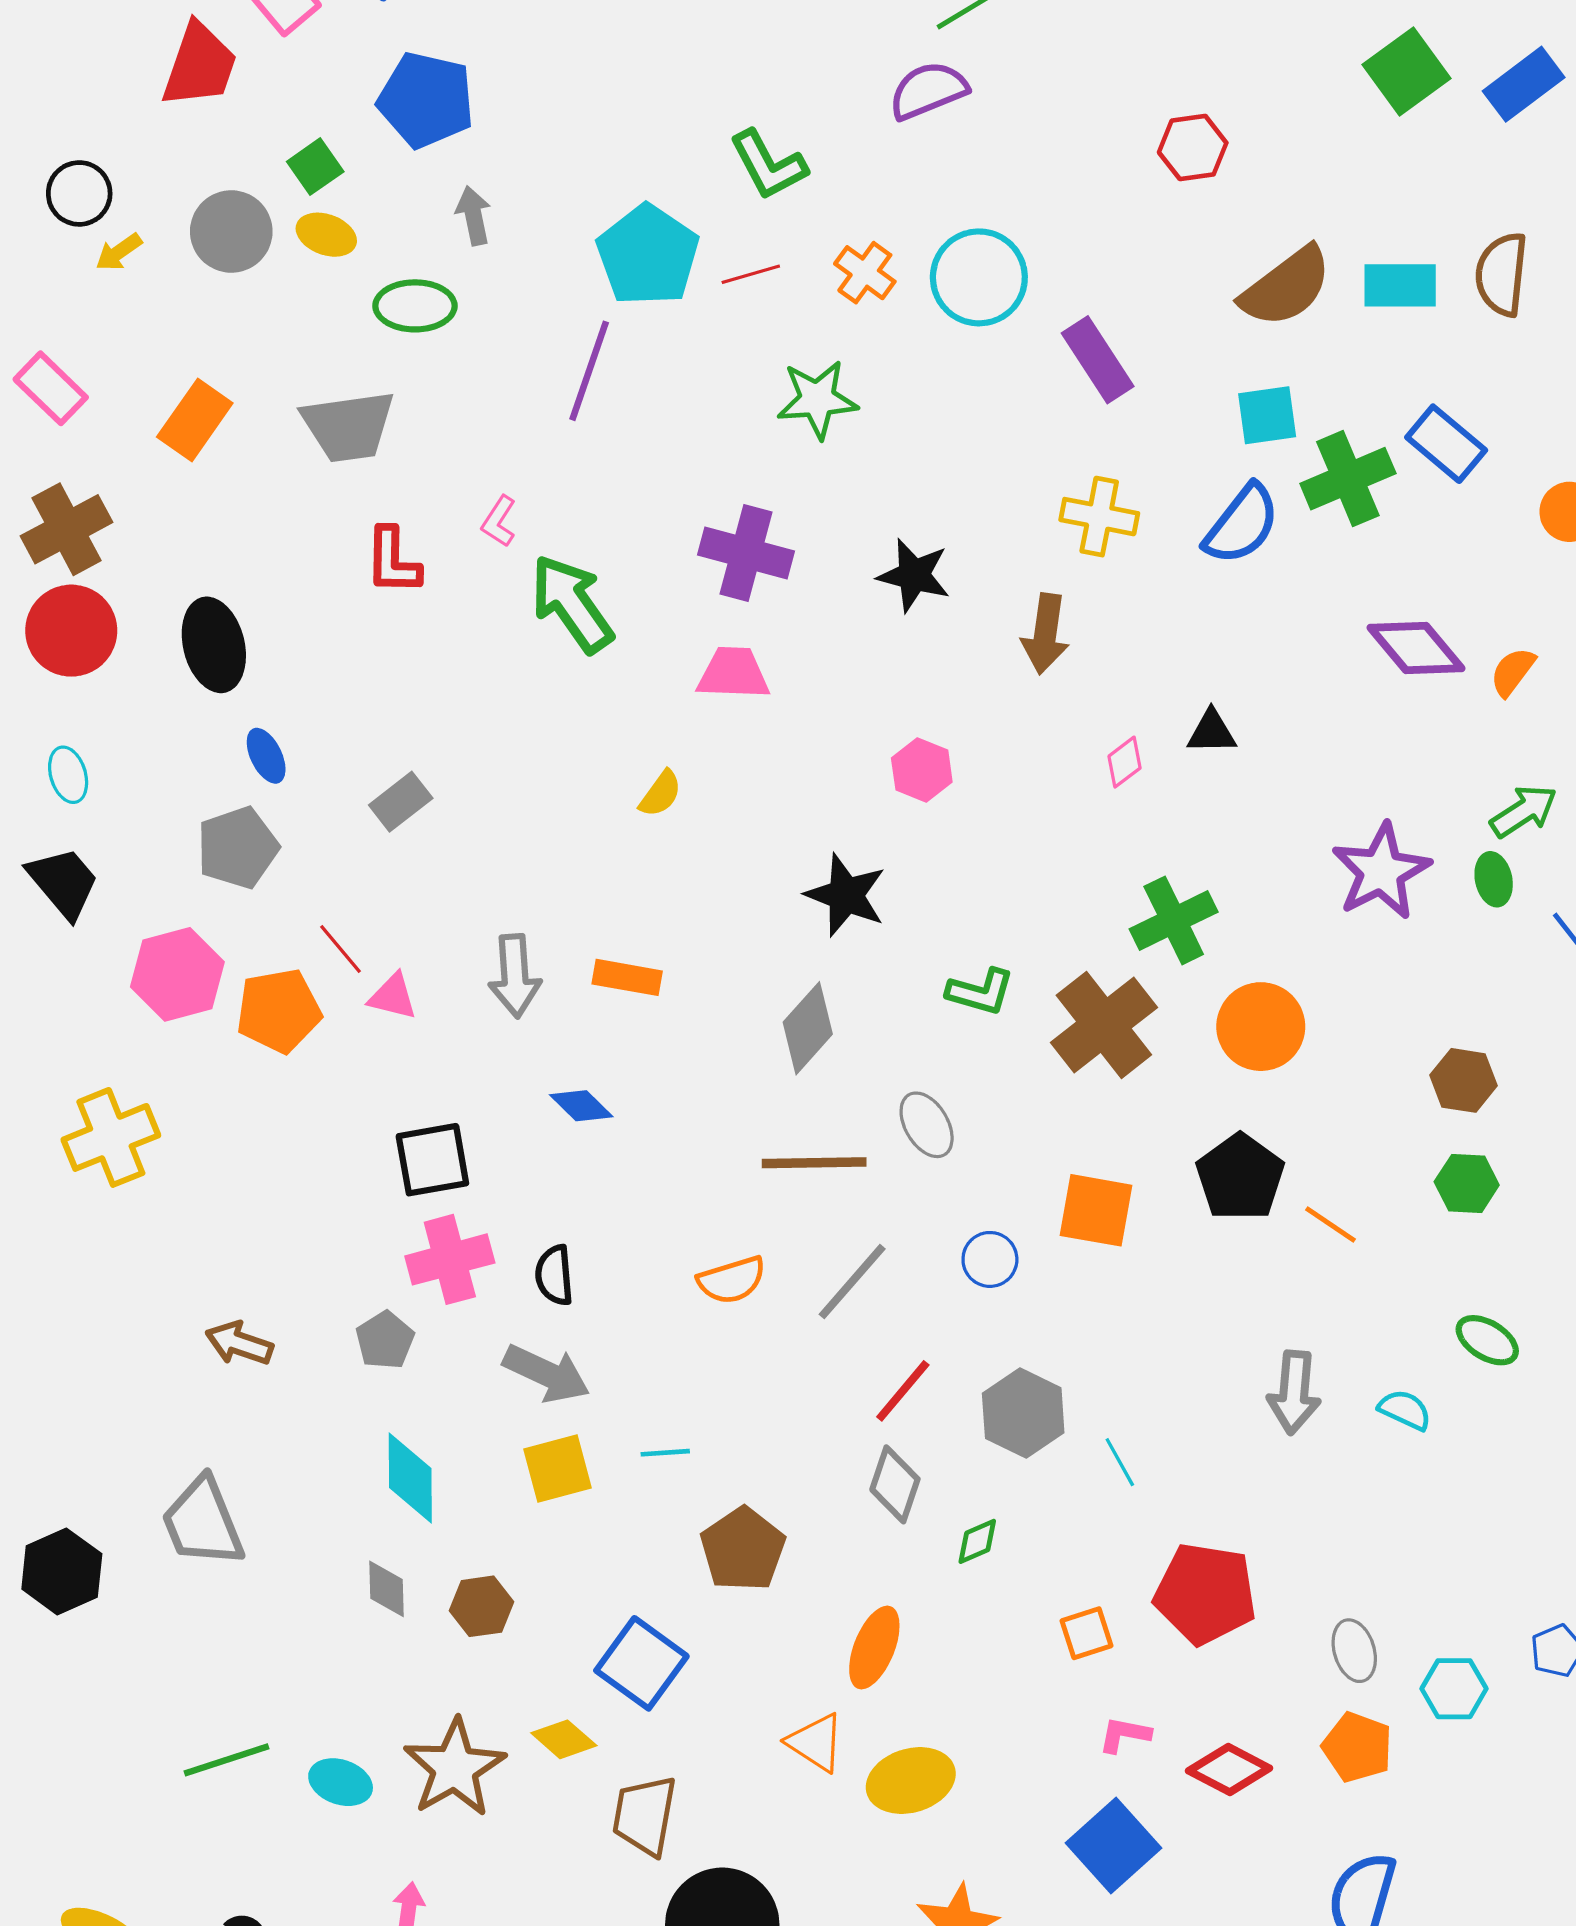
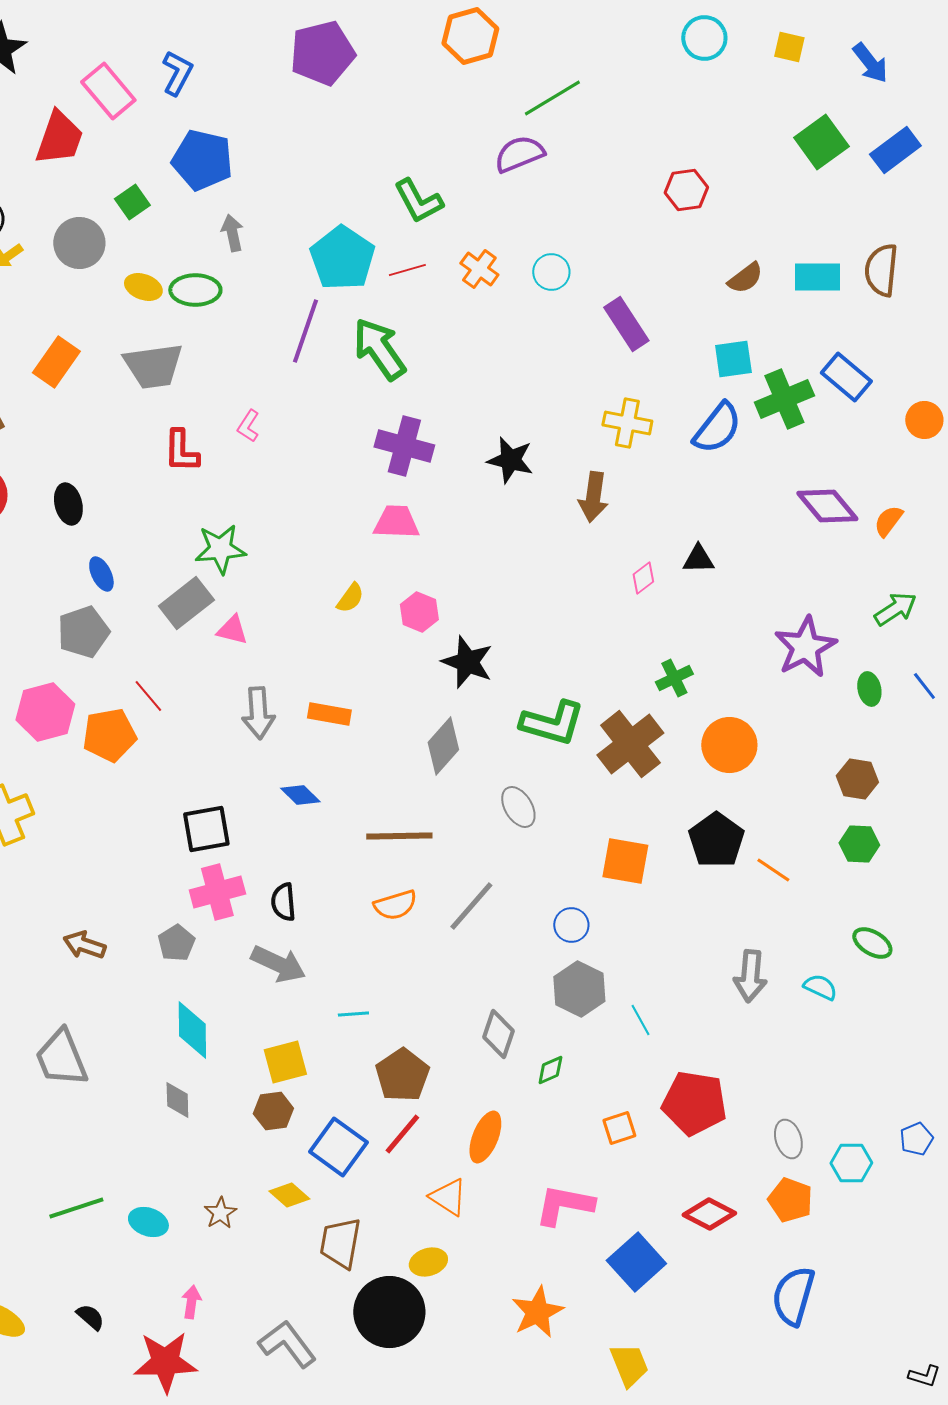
yellow ellipse: (326, 235) -> (143, 287), moved
cyan circle: (979, 277) -> (551, 272), size x0.6
brown semicircle: (1286, 287) -> (745, 278), size x0.6
green star: (817, 399) -> (220, 549), moved
green arrow: (572, 604) -> (379, 349), moved
black ellipse: (214, 645) -> (68, 504), size x0.7
pink hexagon: (922, 770) -> (419, 612), moved
gray rectangle: (401, 802) -> (186, 603), size x1.4
green ellipse: (1494, 879) -> (869, 689), moved
green cross: (1174, 920) -> (674, 678), size x0.7
green L-shape: (980, 992) -> (552, 723), size x1.5
pink triangle: (393, 996) -> (232, 630), moved
brown line: (814, 1163) -> (399, 836), moved
blue circle: (990, 1259) -> (571, 925), moved
red line: (903, 1391) -> (402, 1134), moved
yellow square: (558, 1469) -> (285, 1062), moved
brown hexagon: (481, 1606) -> (273, 1111), moved
pink L-shape: (1125, 1735) -> (564, 1205), moved, size x1.8
brown star: (455, 1768) -> (220, 1213), size x0.5
yellow ellipse: (911, 1781) -> (428, 1262), moved, size x0.7

